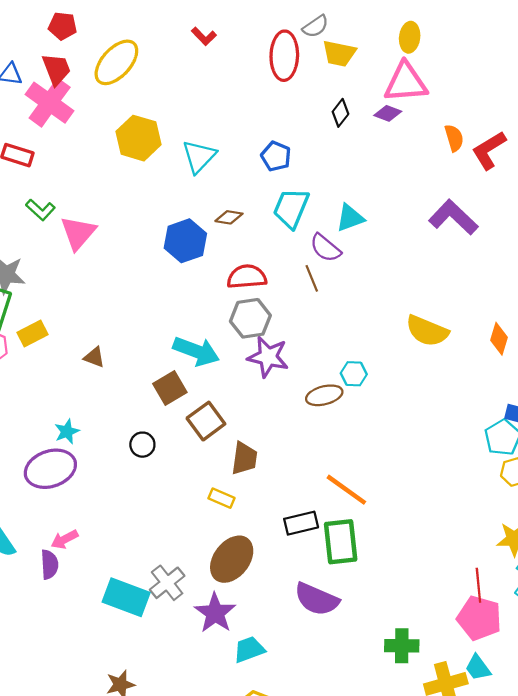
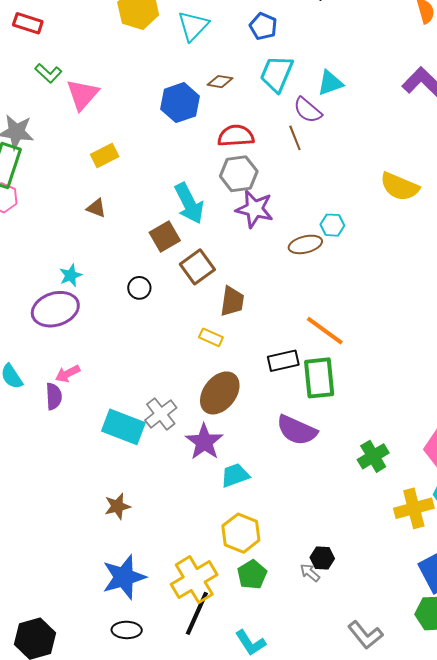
yellow rectangle: (32, 333) -> (105, 155), moved
cyan arrow: (196, 351) -> (189, 203), turned 42
green cross: (402, 646) -> (373, 456), moved, turned -32

